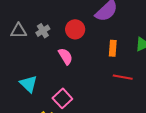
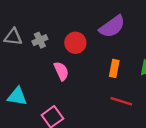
cyan triangle: (29, 84) -> (17, 96), turned -42

